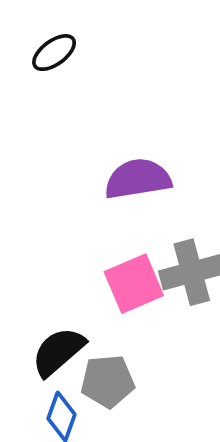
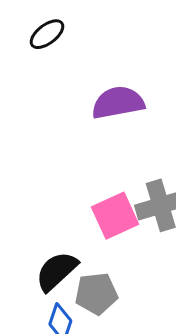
purple semicircle: (138, 179) -> (118, 103), moved

